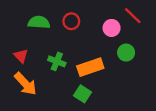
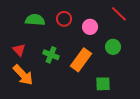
pink circle: (112, 28) -> (90, 27), moved
orange rectangle: (90, 67) -> (81, 60), turned -35
green square: (82, 94) -> (103, 84), moved, turned -35

